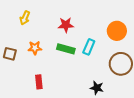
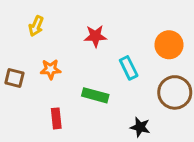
cyan rectangle: (89, 47) -> (129, 68), turned -49
green rectangle: (66, 49) -> (95, 95), moved

